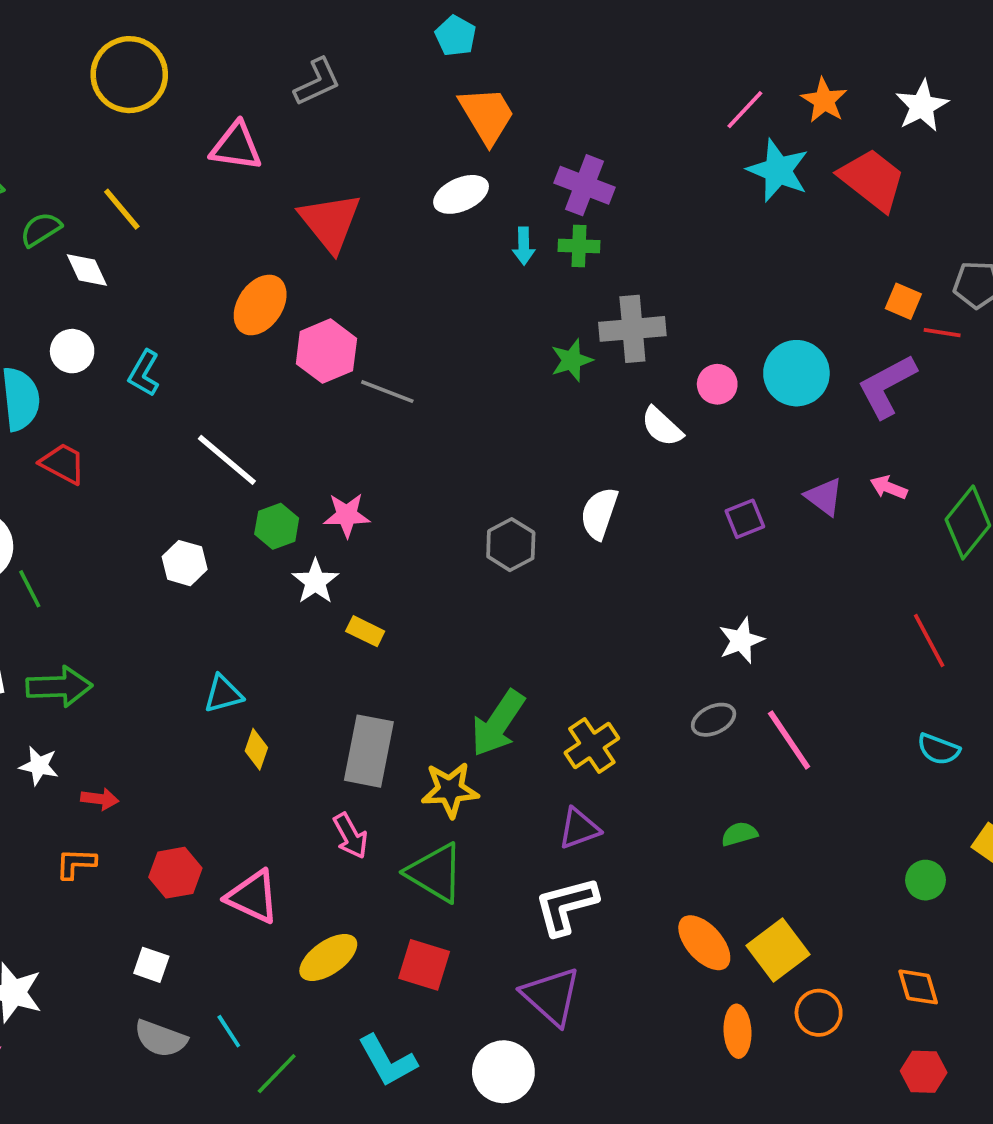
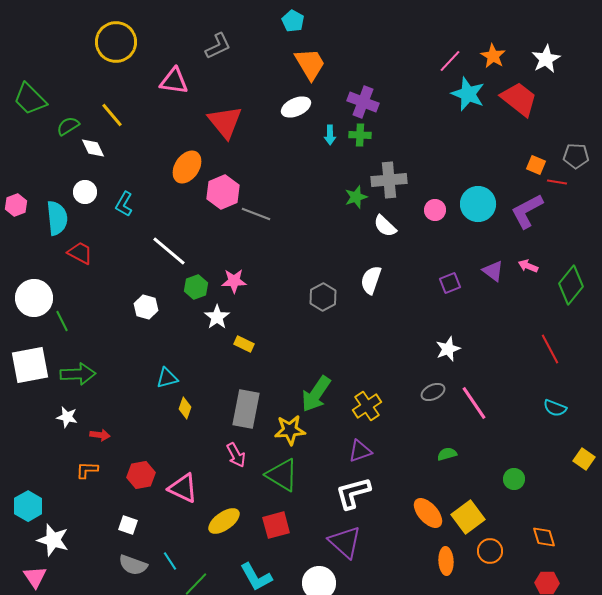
white semicircle: (662, 427) -> (385, 226), moved
green circle: (926, 880) -> (514, 479), moved
red square: (424, 965) -> (276, 525), turned -32

